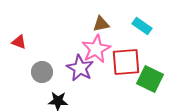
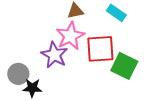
gray circle: (42, 72) -> (18, 74), moved

